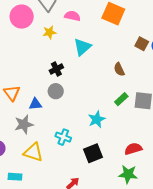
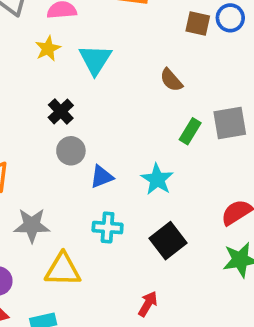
yellow star: (49, 32) -> (48, 49), moved
blue triangle: (35, 104) -> (102, 177), moved
gray star: (24, 124) -> (32, 225), turned 30

